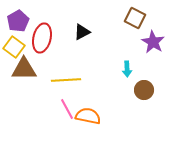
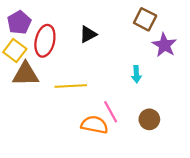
brown circle: (144, 90) -> (149, 119), moved
pink line: (67, 109) -> (111, 112), moved

